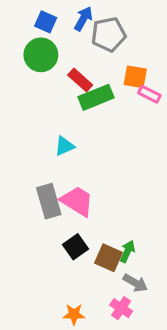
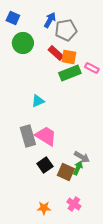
blue square: (46, 22) -> (13, 18), moved
orange square: (135, 77) -> (69, 57), moved
red rectangle: (80, 80) -> (56, 53), moved
green rectangle: (96, 97) -> (70, 73), moved
gray arrow: (135, 283) -> (82, 157), moved

